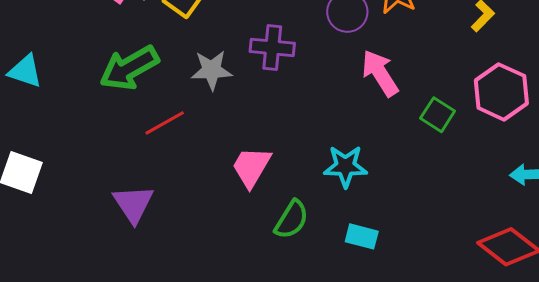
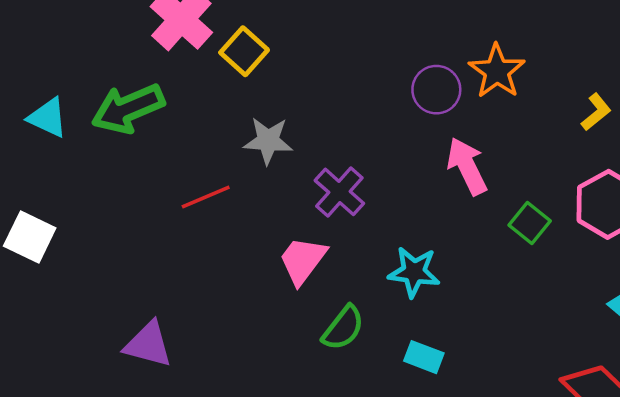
purple cross: (272, 47) -> (339, 192), moved, turned 30
green arrow: (129, 68) -> (128, 109), moved
purple triangle: (133, 204) -> (148, 344), moved, turned -48

